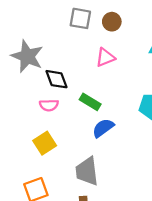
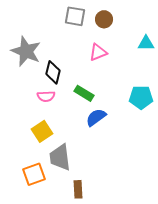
black diamond: (56, 79) -> (53, 72), turned 35
gray trapezoid: (87, 171) -> (60, 157), moved

